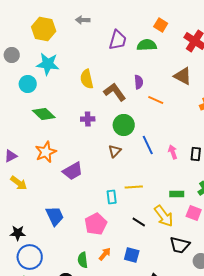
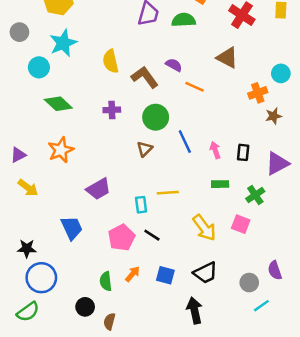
cyan star: (48, 64) -> (63, 43), turned -30
purple semicircle: (139, 82) -> (174, 65), turned -56
purple trapezoid: (73, 171) -> (98, 189), moved
green rectangle: (177, 194) -> (220, 184), moved
black line: (139, 222) -> (152, 235), moved
black trapezoid: (180, 245) -> (205, 273), moved, turned -40

